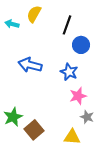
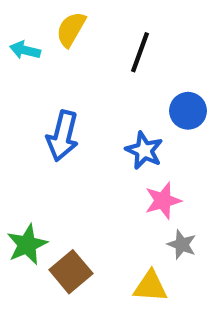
blue circle: (81, 45) -> (188, 111), moved
blue arrow: (30, 65) -> (63, 136), turned -90

